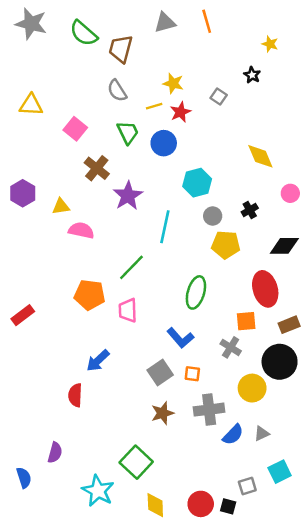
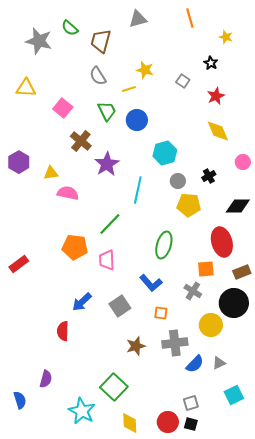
orange line: (207, 21) -> (190, 18), moved
gray star: (31, 24) -> (39, 41), moved
green semicircle: (84, 33) -> (70, 28), size x0.7
red star: (180, 112) -> (216, 96), moved
gray square: (160, 373) -> (120, 306), moved
gray square: (247, 486) -> (191, 403), moved

